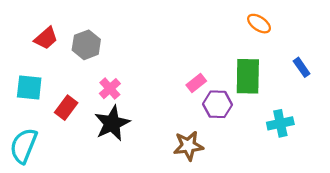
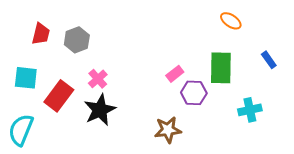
red trapezoid: (46, 38) -> (41, 34), turned -35
red rectangle: (66, 108) -> (59, 96), size x1.4

